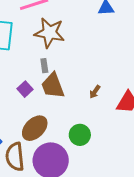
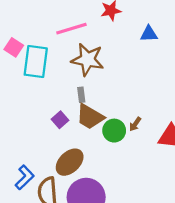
brown trapezoid: (53, 86) -> (90, 117), turned -40
green circle: (80, 135) -> (114, 131), moved

